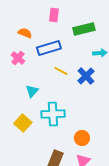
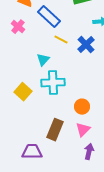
blue rectangle: (49, 48) -> (49, 17), turned 60
cyan triangle: (32, 91) -> (43, 60), moved

